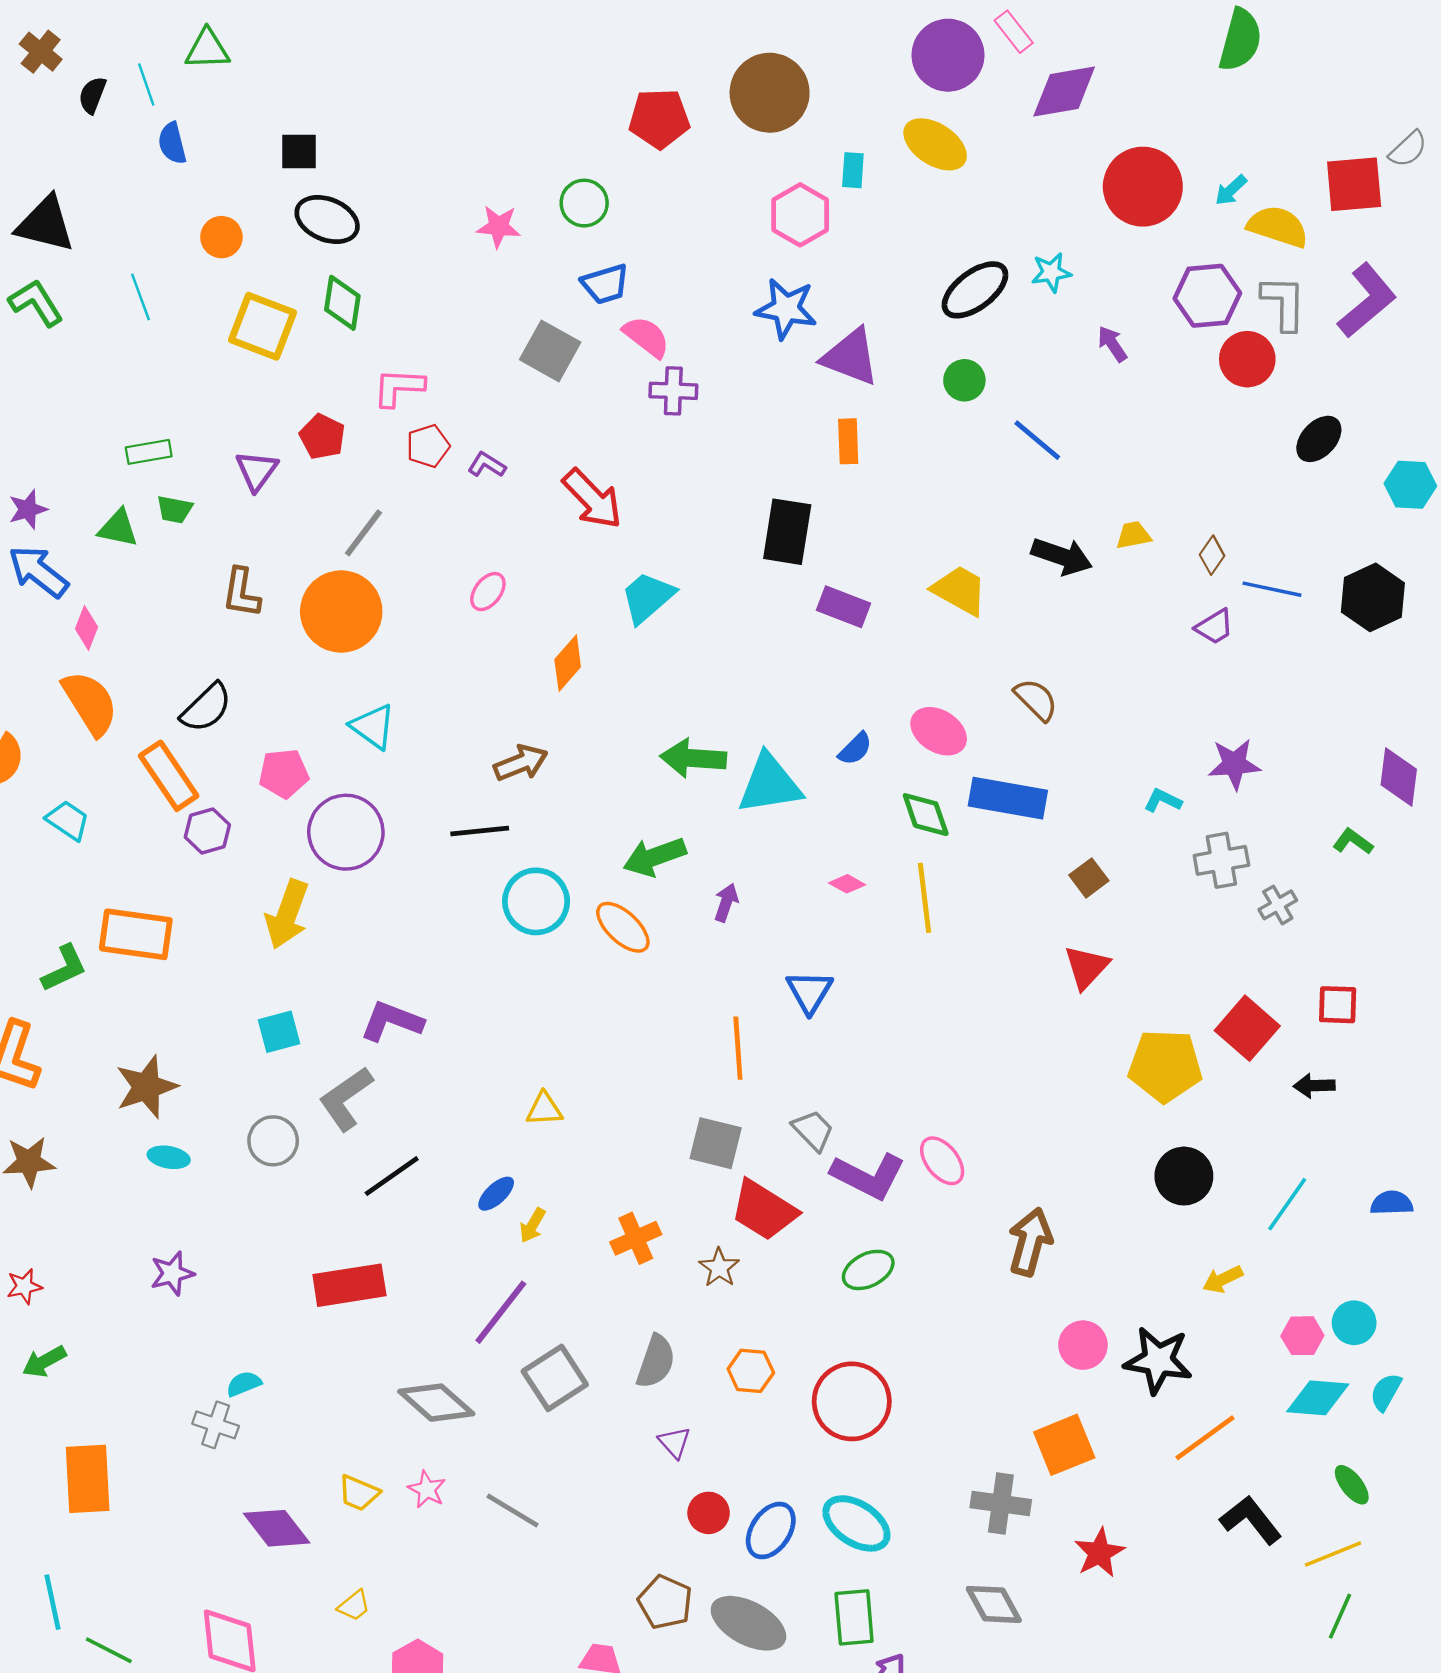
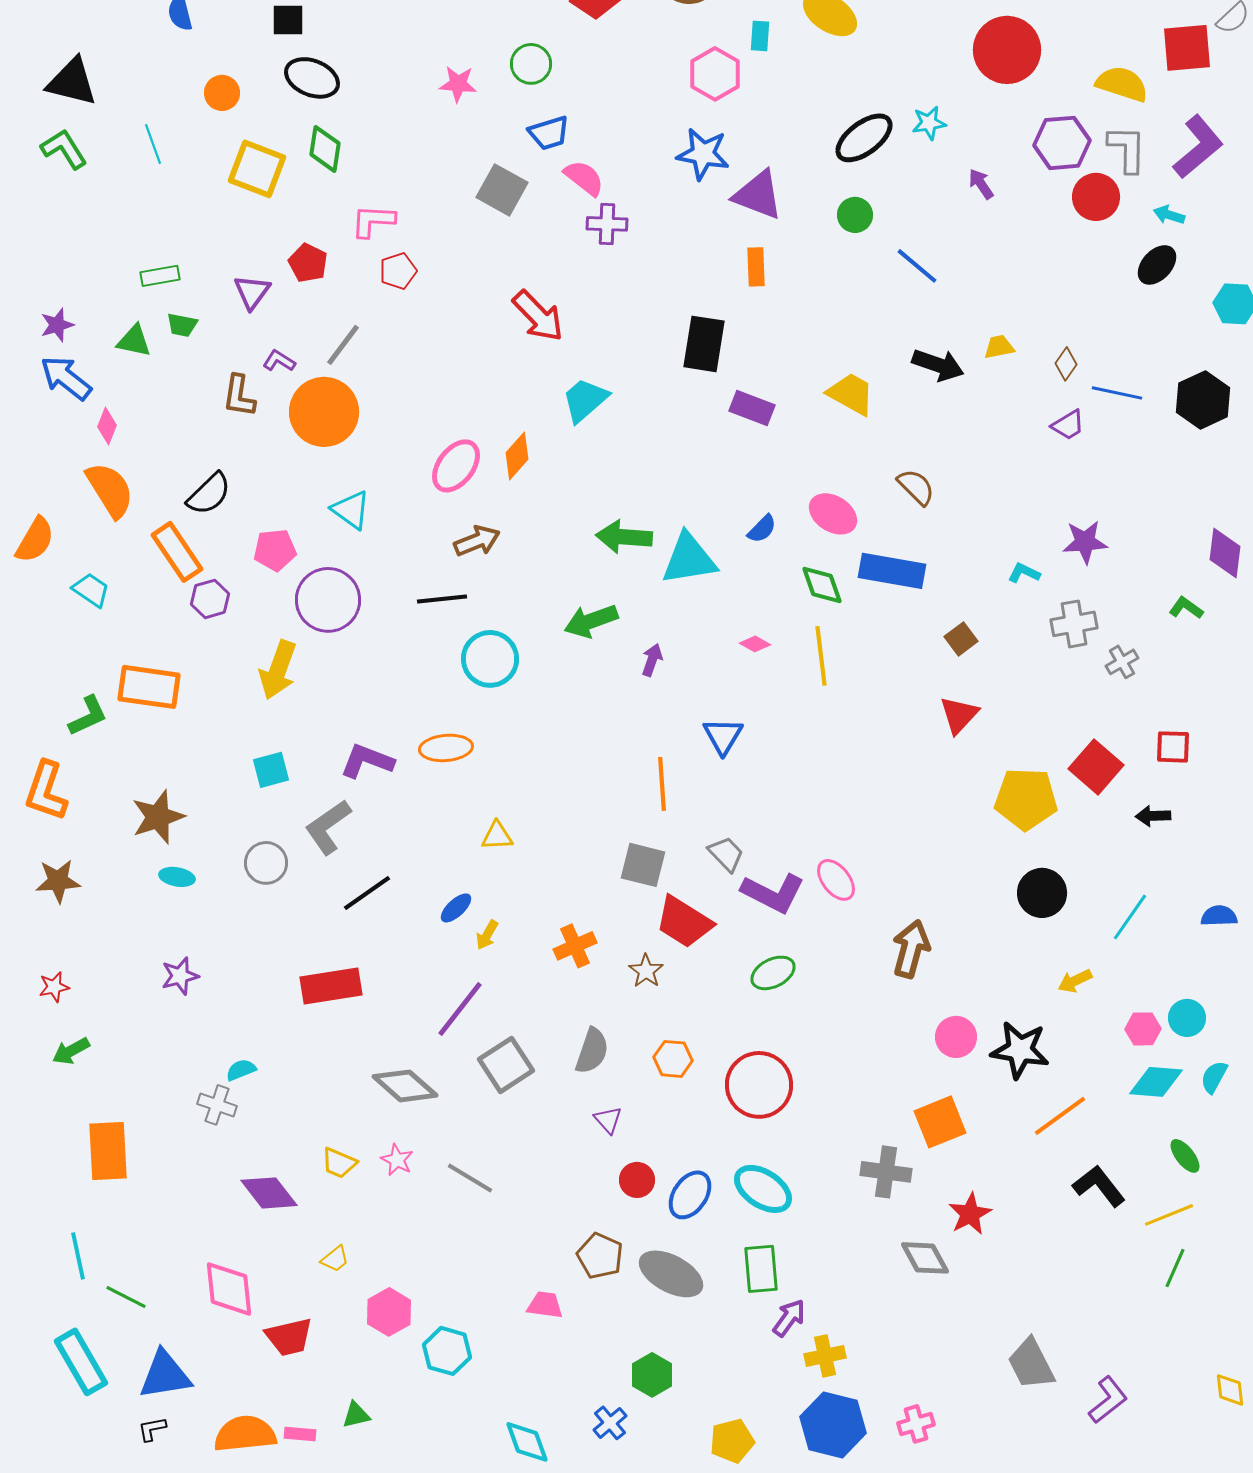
cyan arrow: (1231, 190) -> (1169, 215), moved, turned 60
purple L-shape: (487, 465) -> (279, 361), moved
pink ellipse: (488, 592) -> (456, 466), moved, size x1.6
orange ellipse: (623, 927) -> (446, 748), moved, turned -48
gray diamond: (994, 1604) -> (925, 1258), moved

